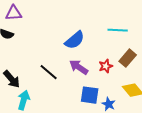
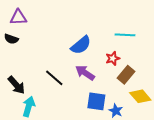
brown rectangle: (128, 58) -> (126, 75), moved
red star: (106, 66) -> (113, 58), moved

